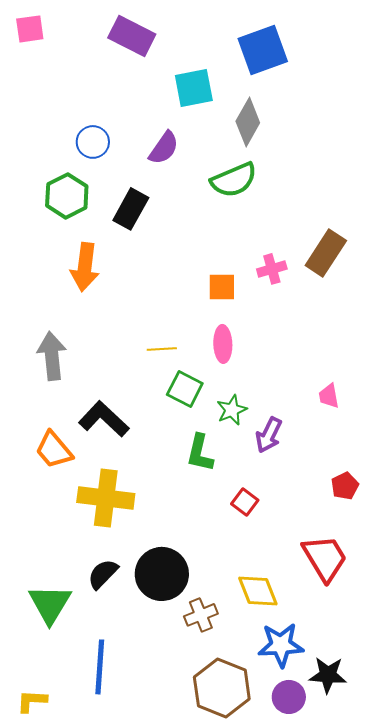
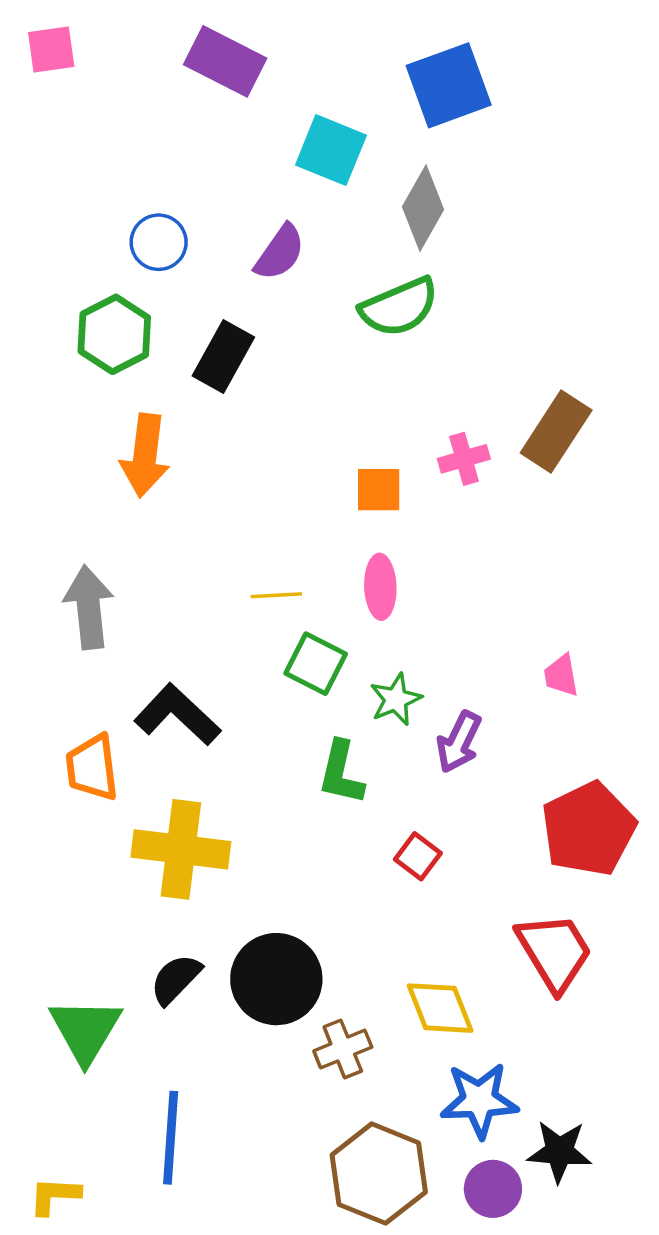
cyan square: (194, 88) -> (331, 150), turned 33
orange trapezoid: (54, 450) -> (92, 768), turned 33
red pentagon: (345, 486) -> (588, 829), size x2.0

